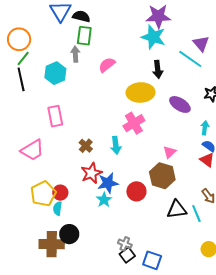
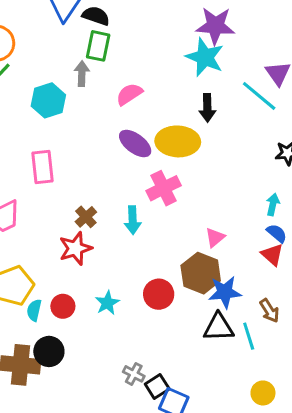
purple ellipse: (180, 104) -> (135, 143), moved
red star: (91, 173) -> (75, 248), moved
blue star: (108, 183) -> (225, 292), moved
red circle: (60, 193) -> (63, 306), moved
black square: (127, 255) -> (157, 386), moved

